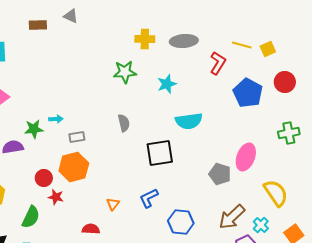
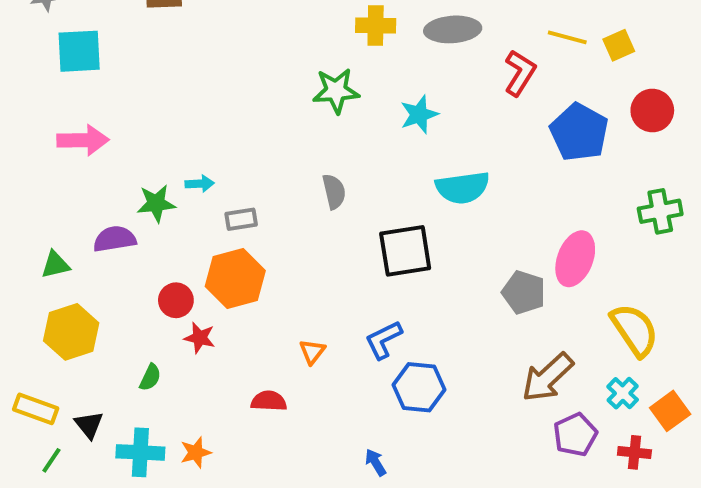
green semicircle: (31, 217) -> (150, 377), size x0.6
blue hexagon: (181, 222) -> (419, 387), moved
cyan cross: (261, 225) -> (623, 393), moved

